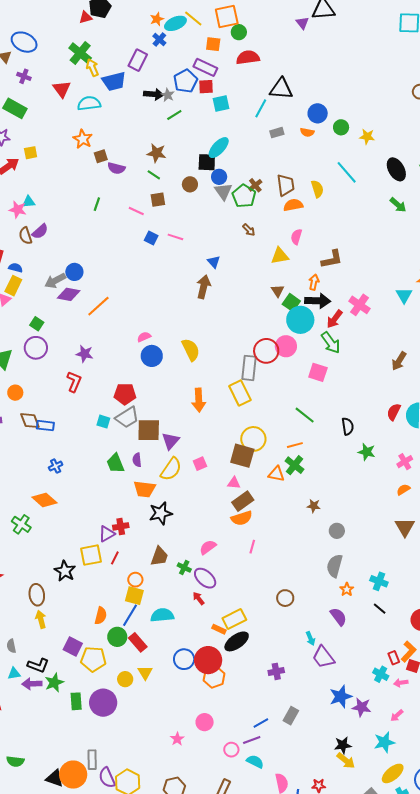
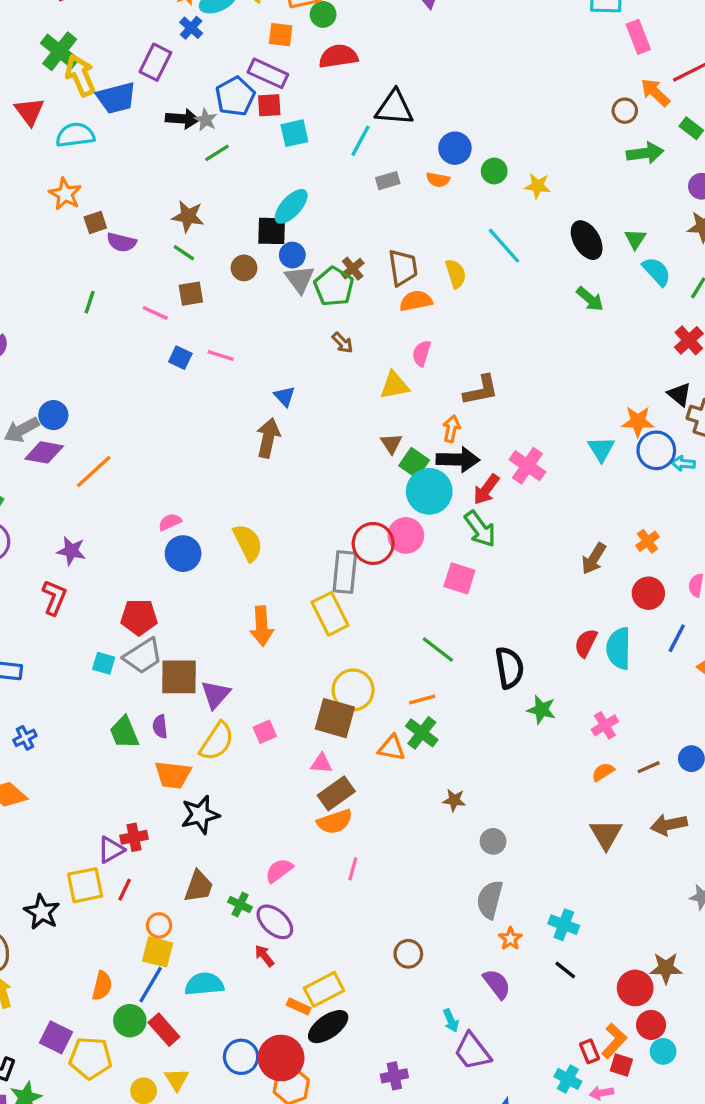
yellow arrow: (92, 68) -> (80, 75), size x1.4
black semicircle: (348, 426) -> (509, 668), size x1.4

